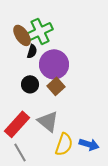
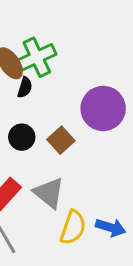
purple circle: (54, 64) -> (103, 108), moved

